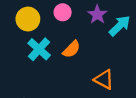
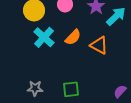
orange triangle: (104, 79) -> (99, 45), moved

